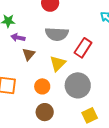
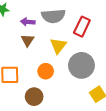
purple arrow: (18, 38) -> (28, 22), moved
brown circle: (45, 112) -> (34, 97), moved

